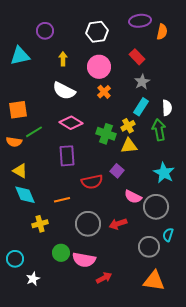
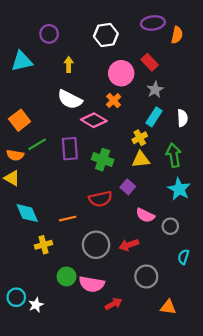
pink circle: (99, 67) -> (121, 73), moved
orange square: (18, 110) -> (20, 120), turned -30
pink diamond: (71, 123) -> (94, 120), moved
green arrow: (159, 130) -> (174, 155), moved
green cross: (106, 134) -> (103, 160), moved
purple rectangle: (67, 156) -> (70, 149), moved
yellow triangle: (20, 171) -> (12, 178), moved
gray circle: (156, 207) -> (170, 226), size x0.6
gray circle: (149, 247) -> (146, 276), moved
cyan circle: (15, 259) -> (16, 297), moved
orange triangle: (154, 281) -> (168, 307), size x0.7

